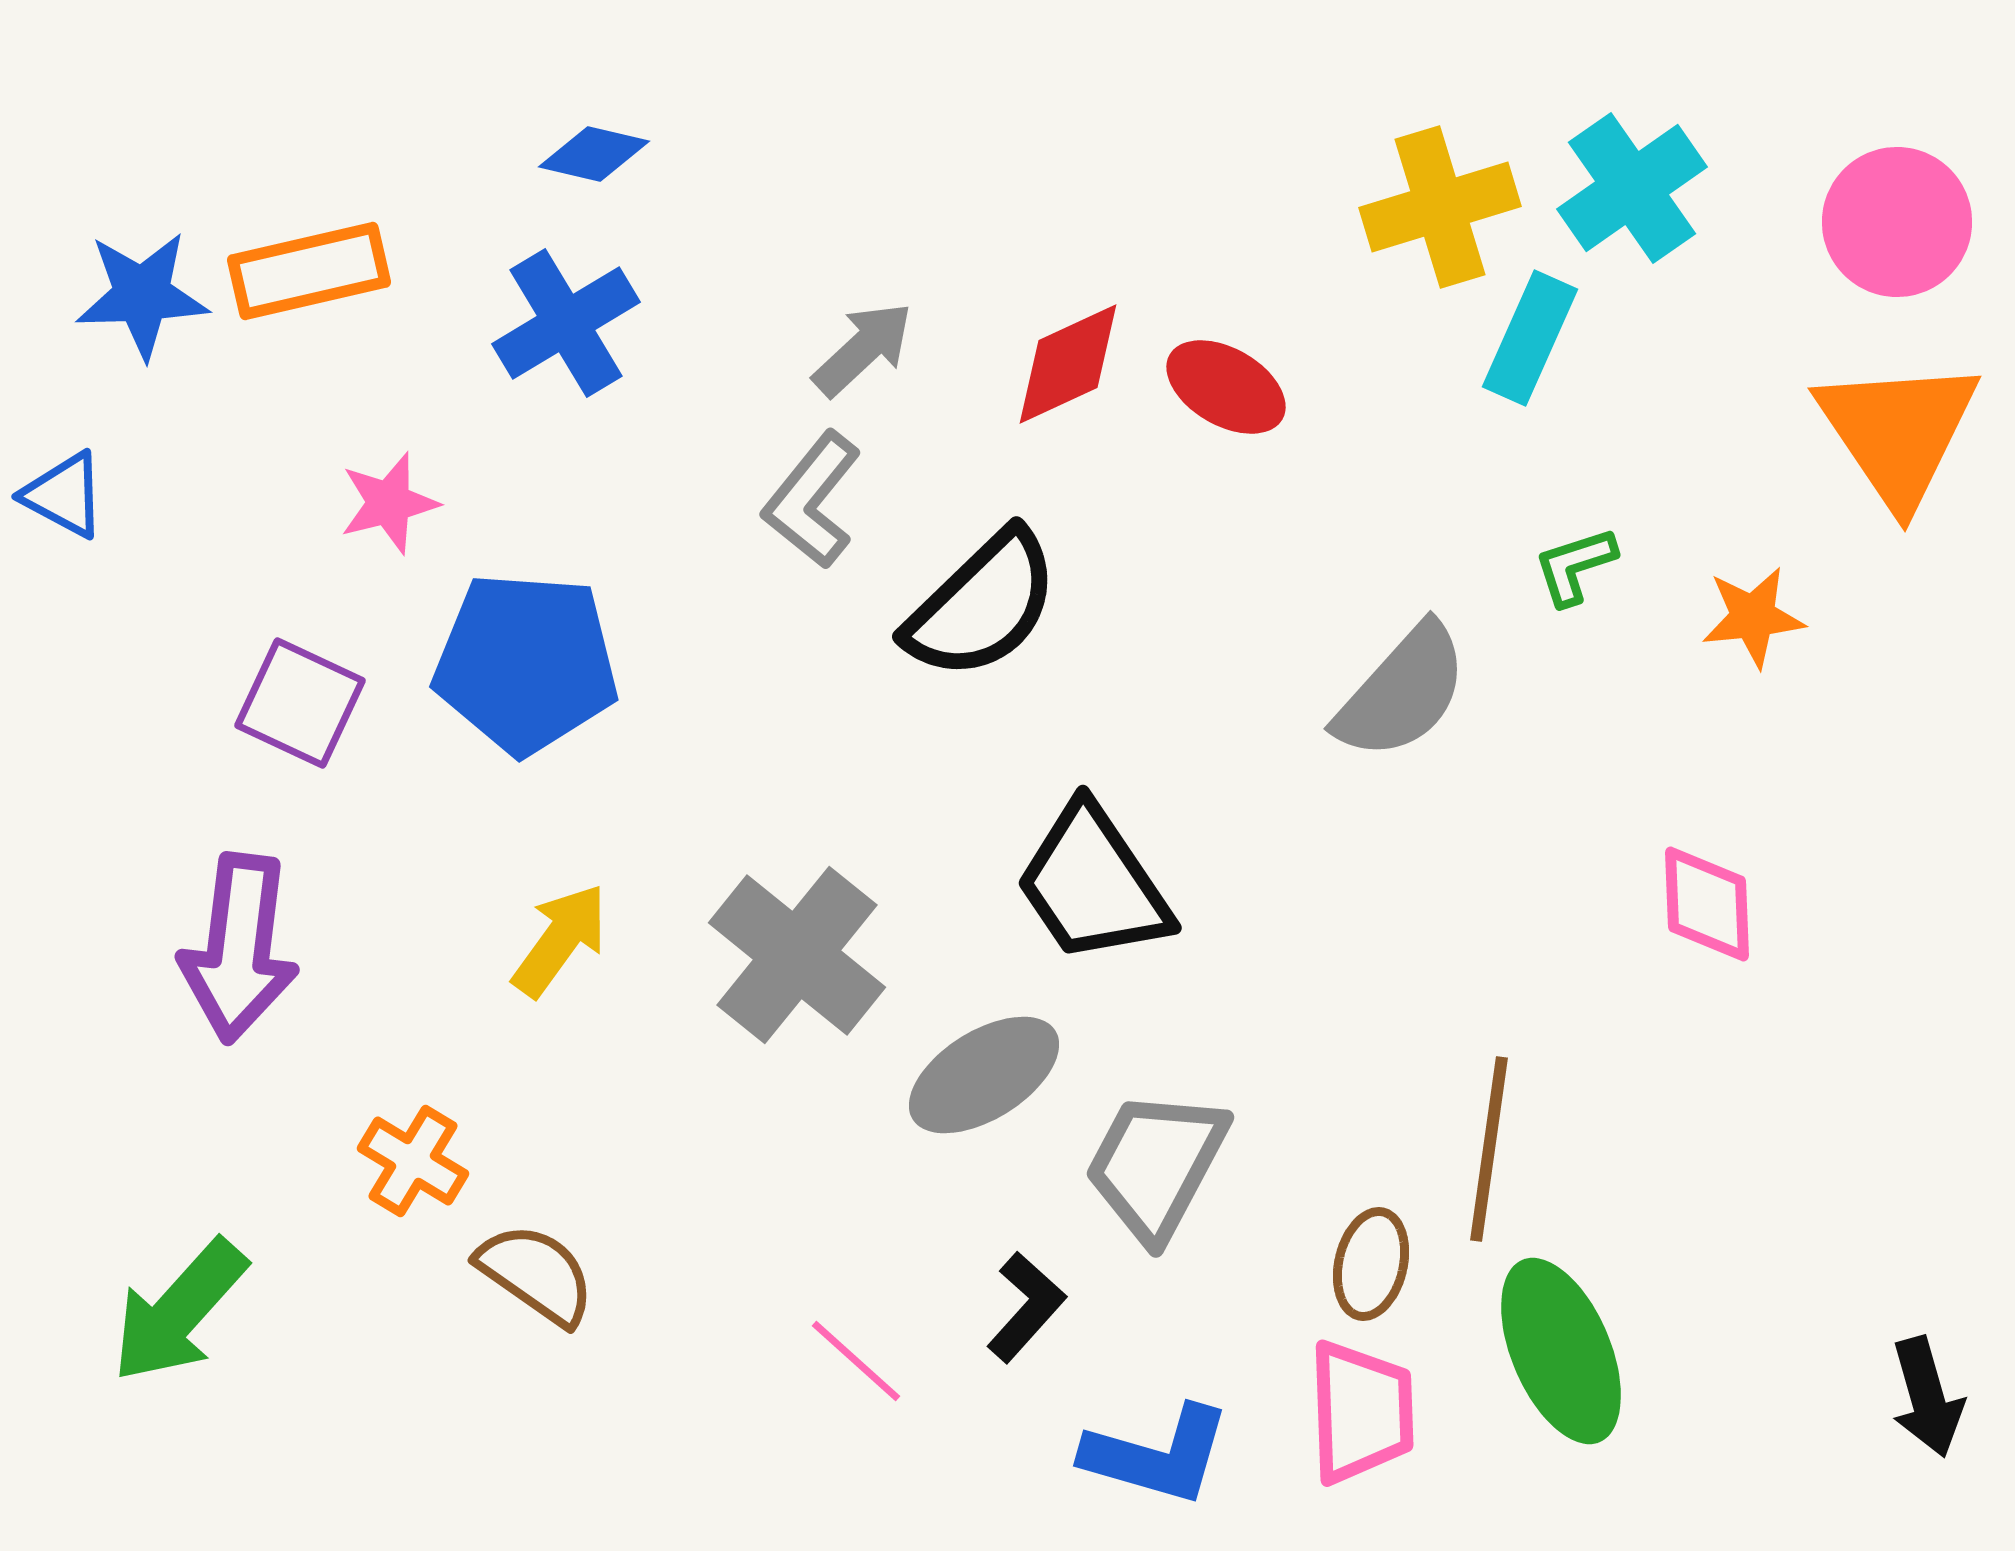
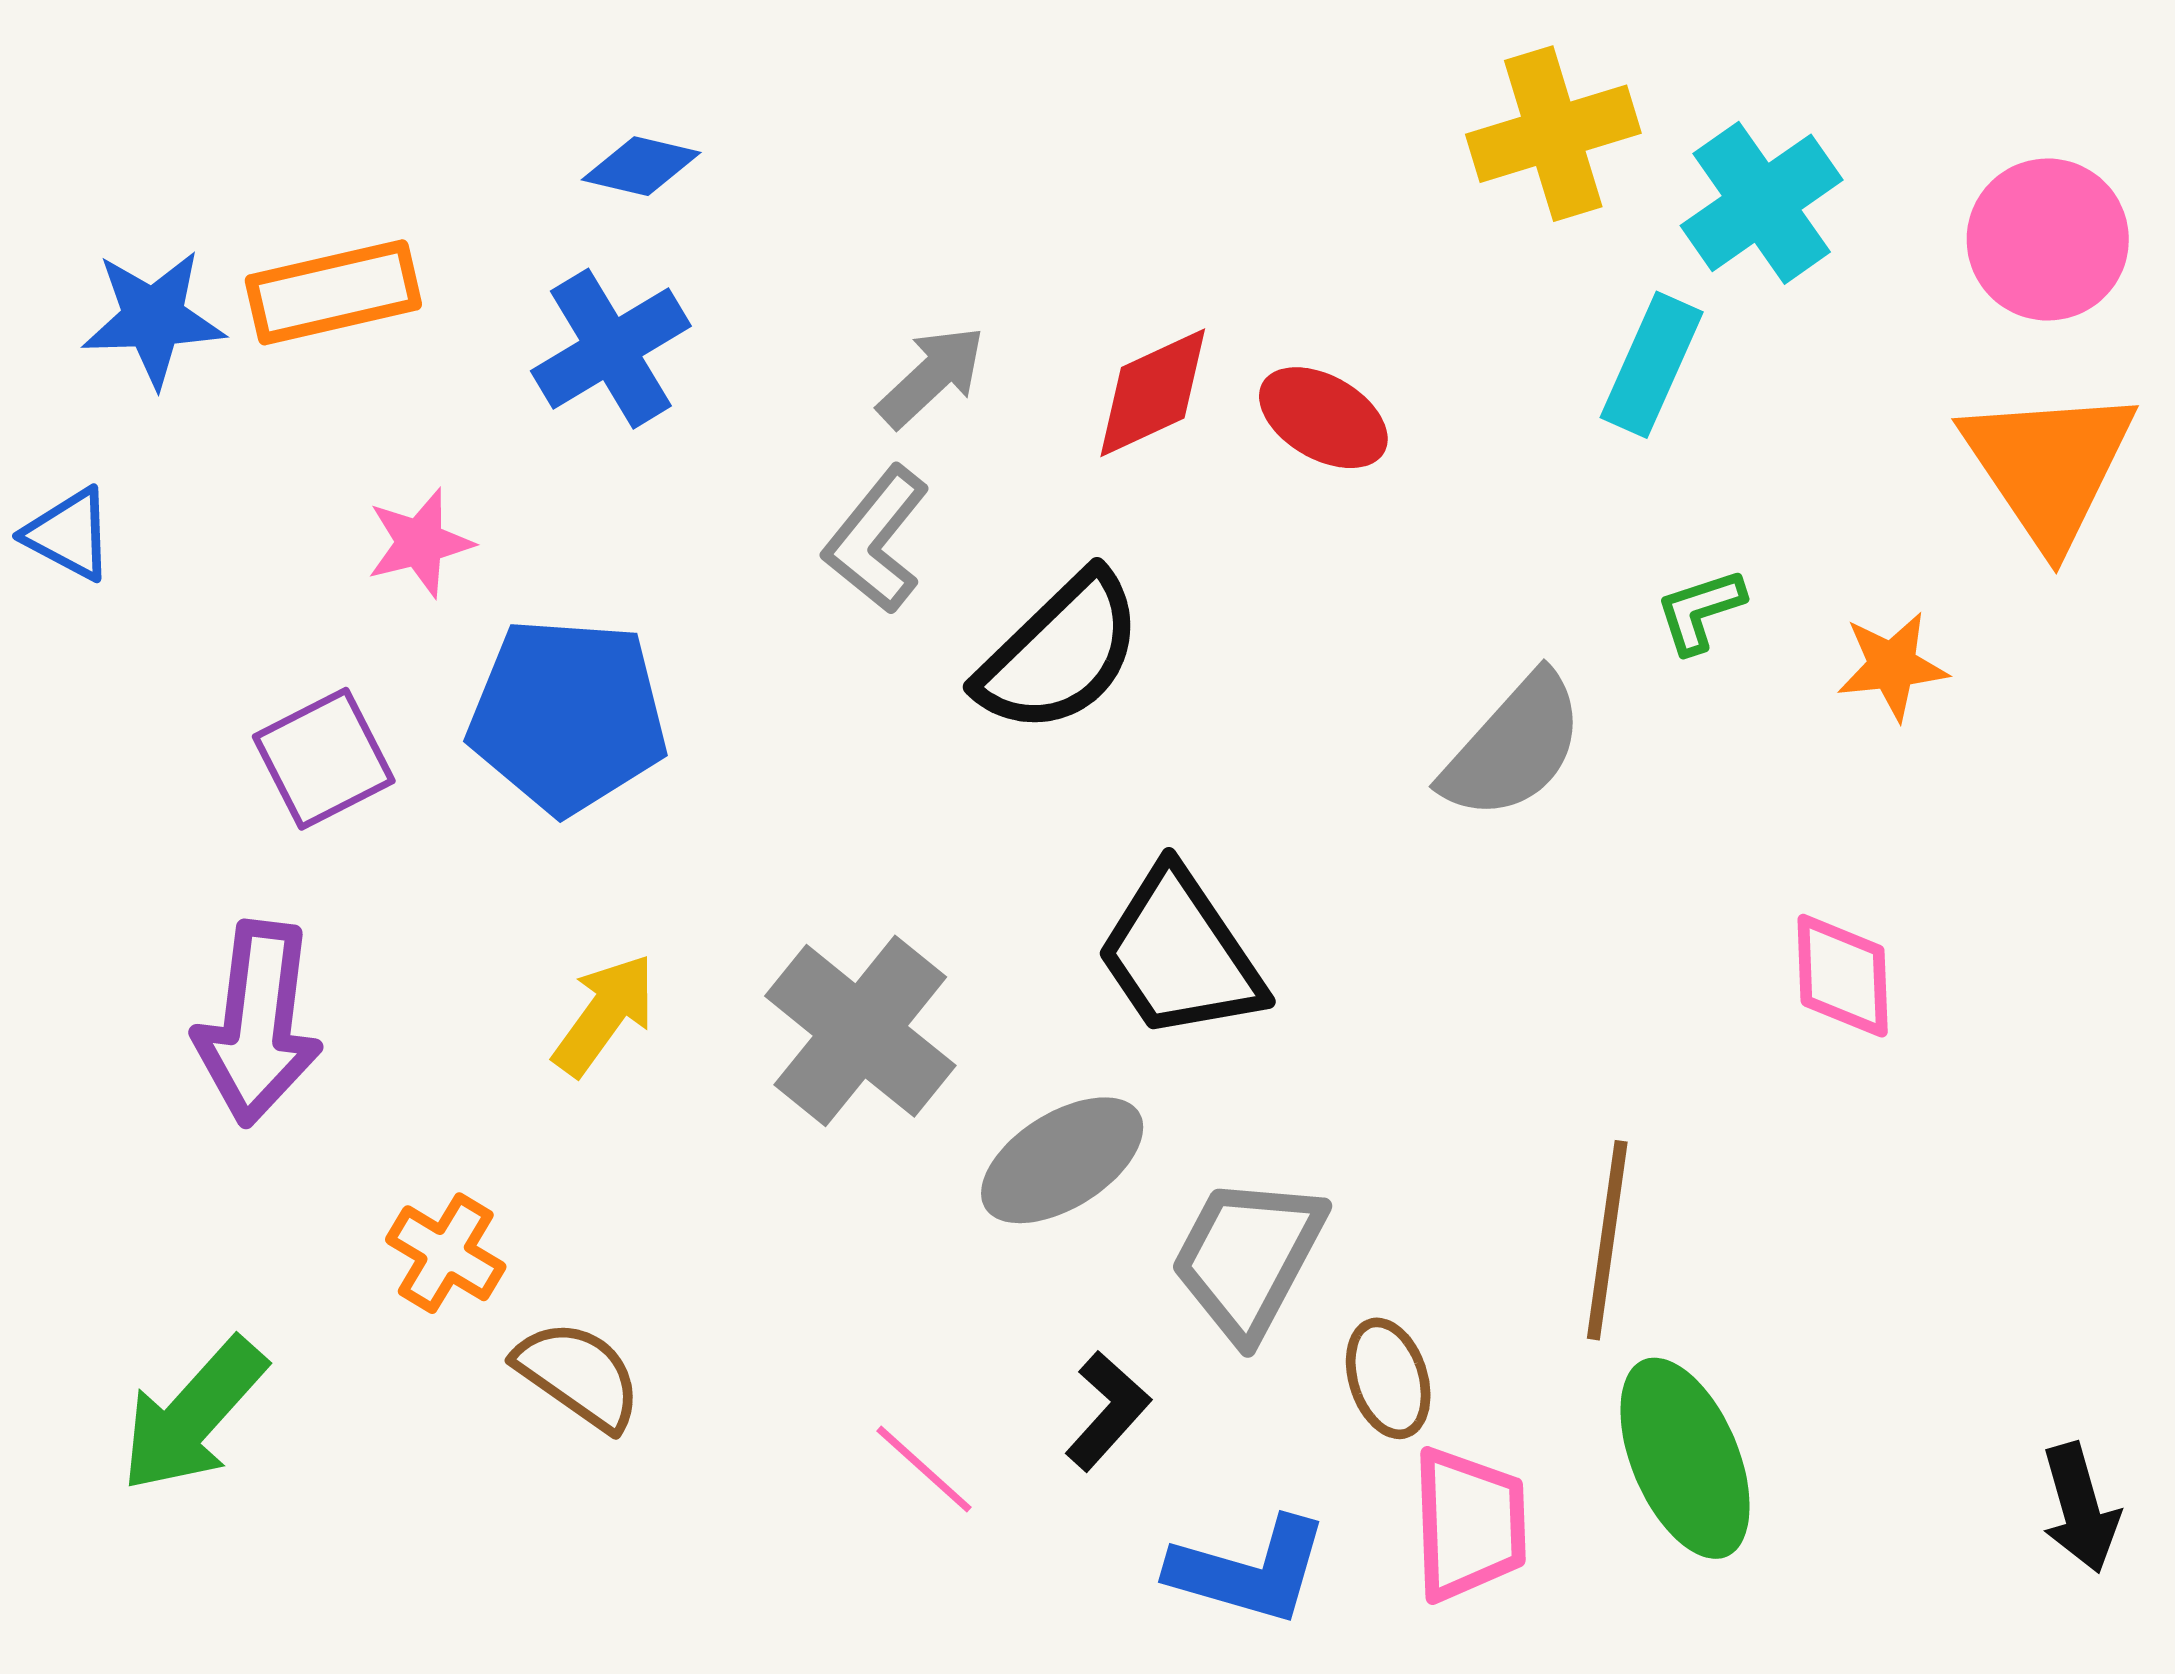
yellow cross: (1440, 207) -> (1553, 134), moved
purple square: (300, 703) -> (324, 759), turned 38
brown ellipse: (1371, 1264) -> (1388, 1378), moved, turned -31

